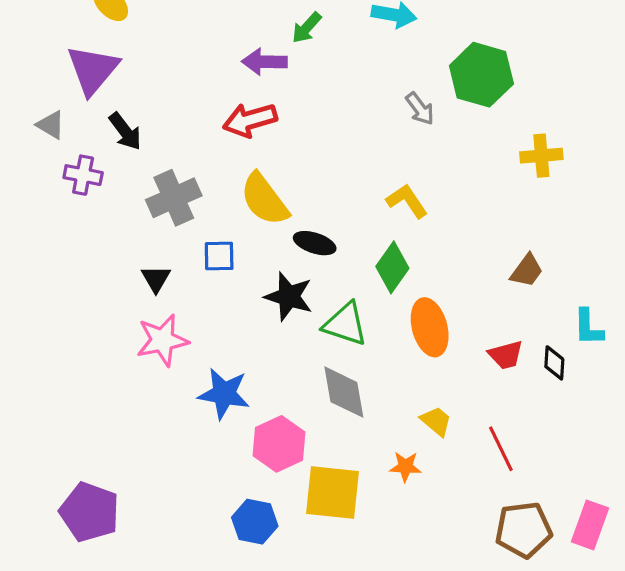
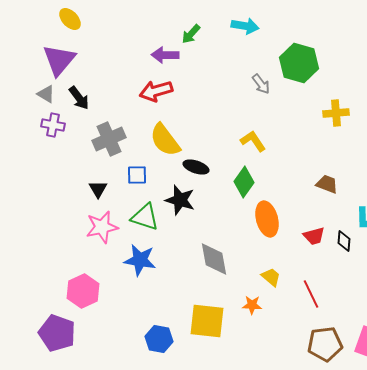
gray triangle: (51, 125) -> (46, 94), moved
brown trapezoid: (527, 271) -> (327, 184), turned -105
green triangle: (345, 324) -> (145, 217), moved
pink hexagon: (279, 444) -> (83, 291), moved

